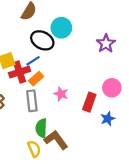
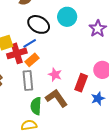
cyan circle: (61, 28) -> (67, 17), moved
brown L-shape: (56, 140) -> (56, 98), moved
yellow semicircle: (34, 149) -> (29, 125), turned -77

